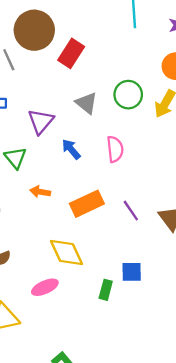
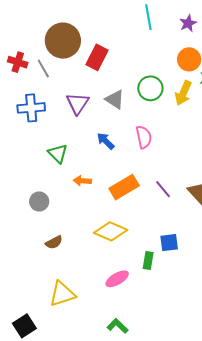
purple triangle: (41, 121) -> (78, 103), moved
yellow diamond: (66, 252) -> (111, 231), turned -36
pink ellipse: (45, 287) -> (117, 279), moved

